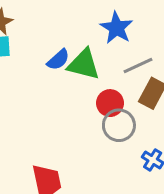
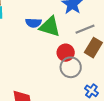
blue semicircle: (58, 60) -> (33, 23), turned 42

